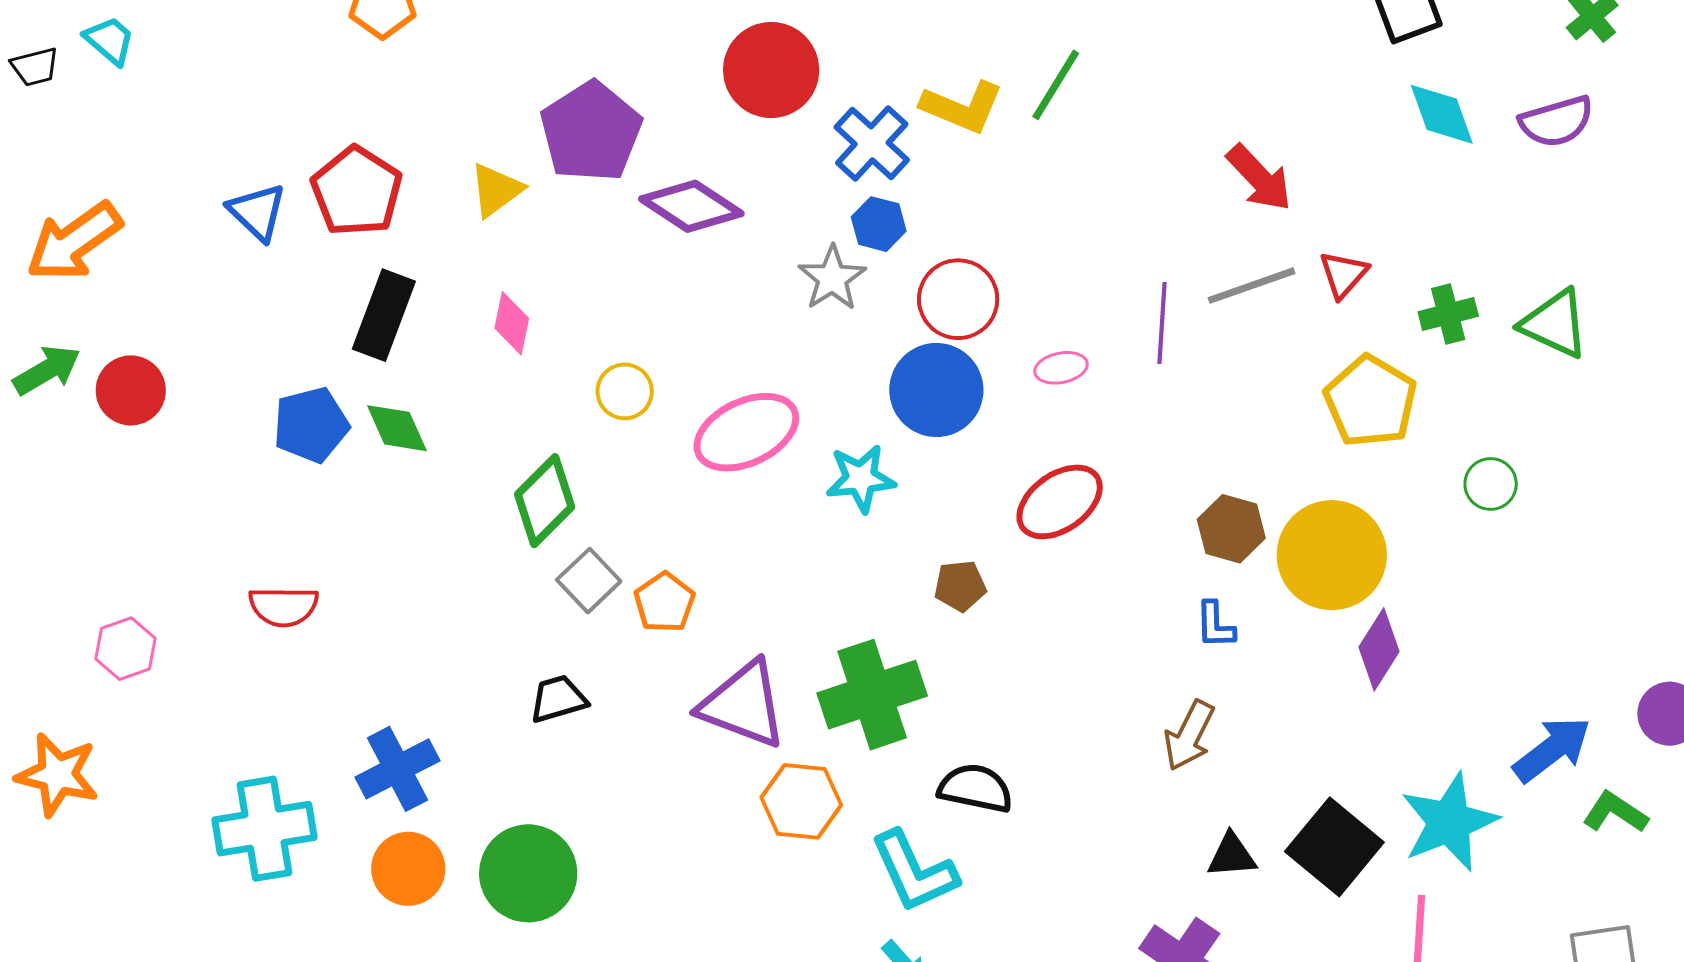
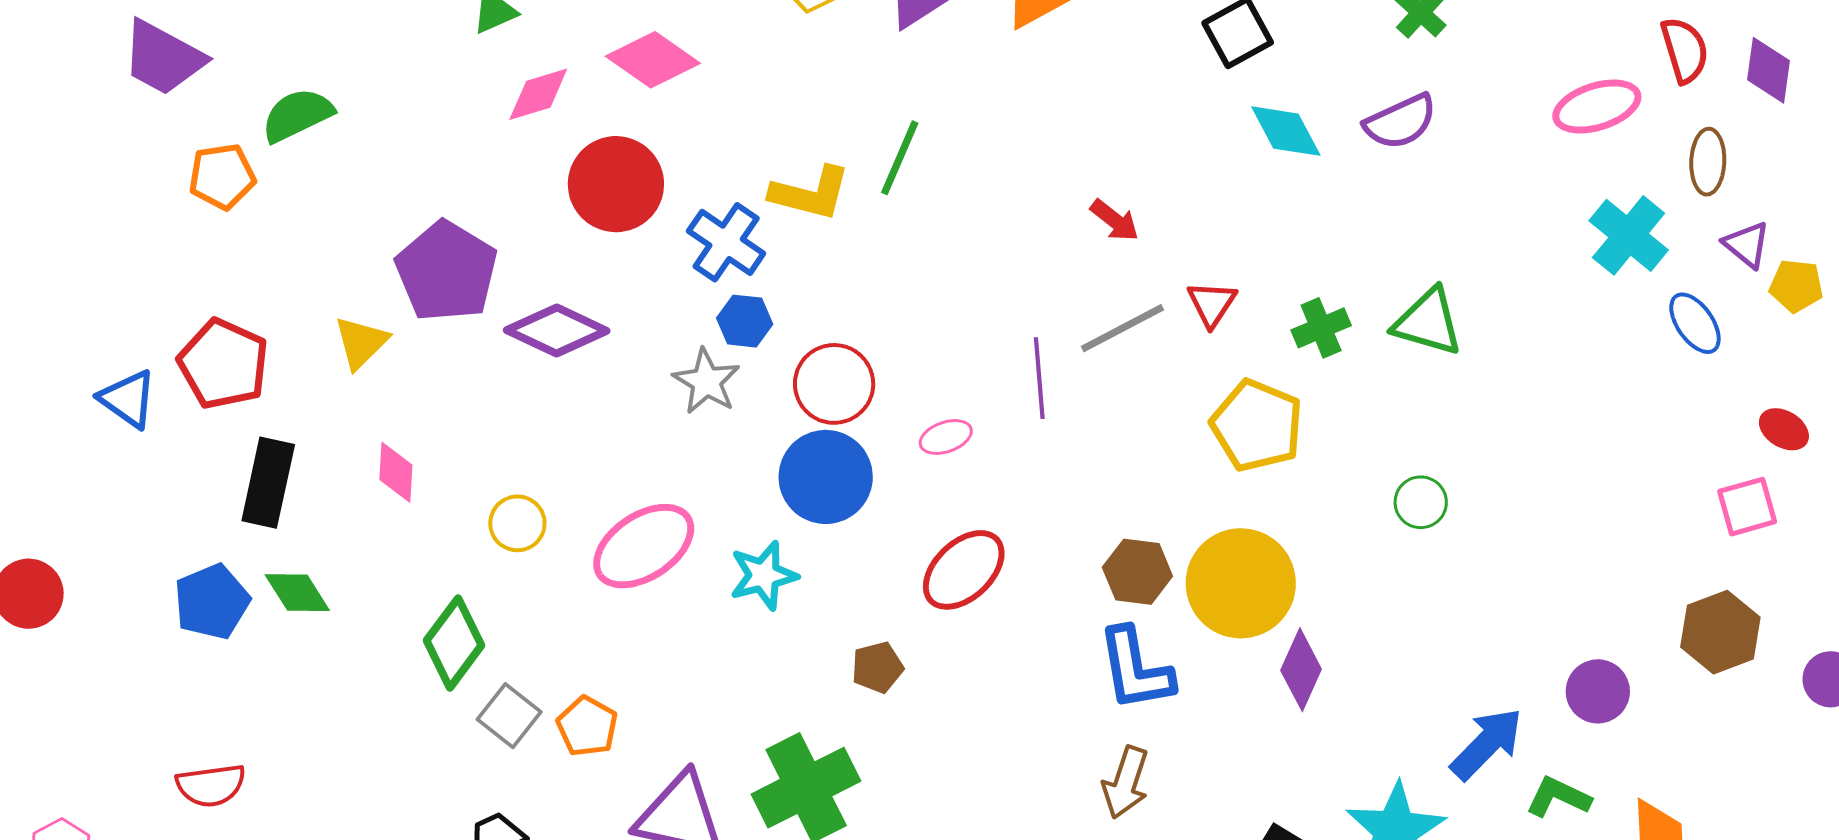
red arrow: (1259, 178) -> (1115, 220), size x0.7
green circle: (1491, 484) -> (1421, 502), moved
blue L-shape: (1215, 625) -> (1135, 669), size x1.8

